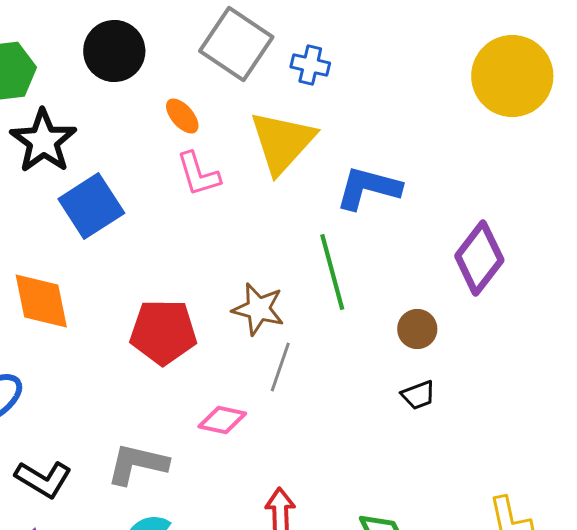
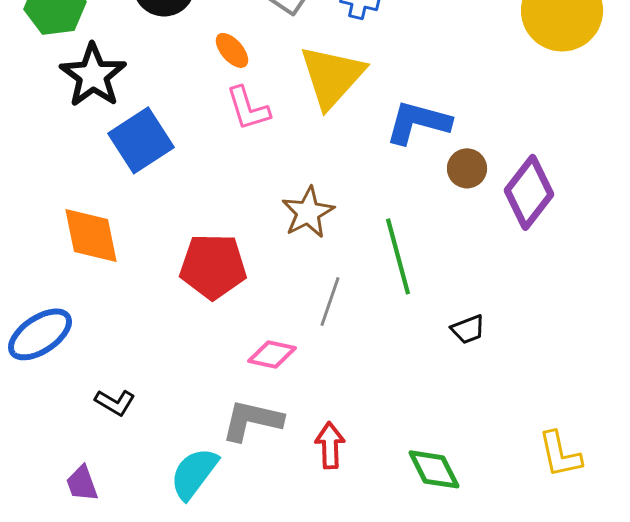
green line: (332, 272) -> (398, 256), moved
brown star: (258, 309) -> (308, 212), moved, turned 30
brown circle: (417, 329) -> (467, 168), moved
gray L-shape: (137, 464) -> (252, 420), moved
black L-shape: (43, 479) -> (115, 402), moved, size x0.7

